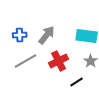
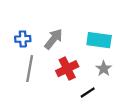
gray line: (26, 61) -> (30, 69), turned -50

